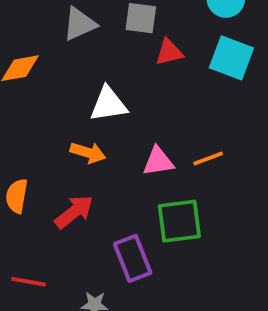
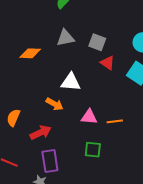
red triangle: (169, 52) -> (108, 63), turned 35
green square: (179, 221) -> (93, 150), size x0.7
purple rectangle: (133, 258) -> (50, 161), moved

